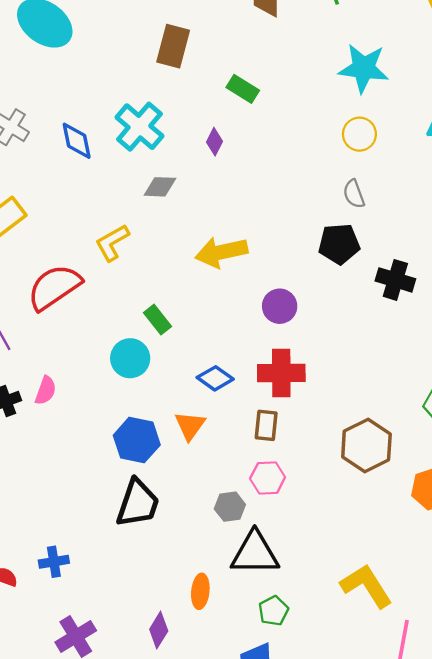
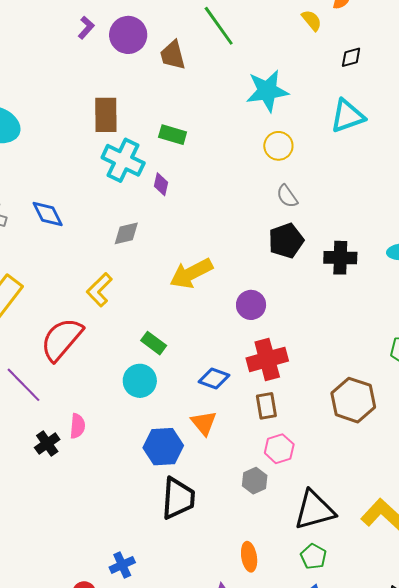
cyan cross: (139, 127) -> (123, 160), moved
black triangle: (255, 553) -> (314, 510), moved

